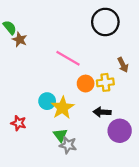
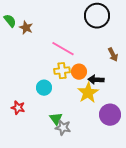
brown star: (20, 40) -> (26, 28), moved
yellow cross: (105, 82) -> (62, 71), moved
yellow star: (62, 108) -> (88, 93), moved
black arrow: (102, 112) -> (96, 80), moved

